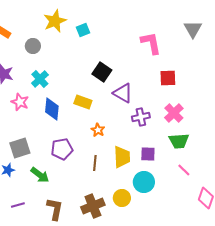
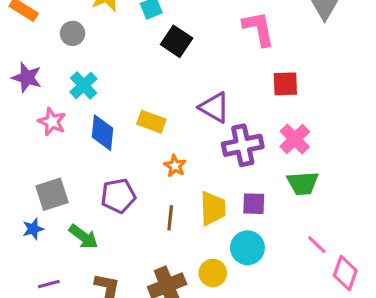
black square: (102, 72) -> (177, 41), moved
purple cross: (141, 117) -> (243, 145), size x1.4
pink line: (184, 170) -> (317, 245), moved

